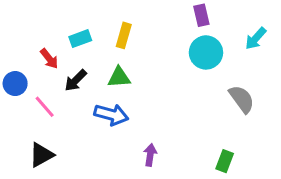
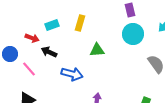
red arrow: (49, 59) -> (32, 38), turned -32
green triangle: (119, 77) -> (97, 50), moved
black arrow: (76, 80) -> (49, 52), turned 70

